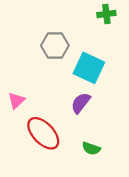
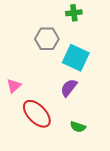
green cross: (106, 14) -> (74, 13), moved

